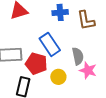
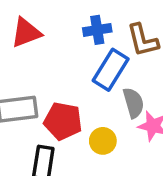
blue rectangle: (50, 44) -> (111, 70), moved, turned 70

